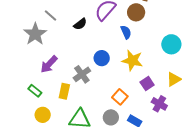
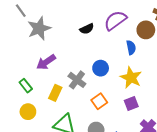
gray line: (51, 15) -> (21, 11), moved
gray cross: (82, 74) -> (77, 80), turned -30
purple square: (147, 83) -> (131, 104), moved
orange square: (120, 97) -> (99, 101), moved

